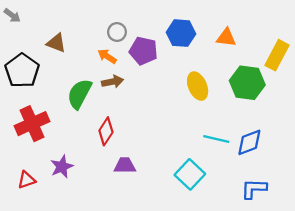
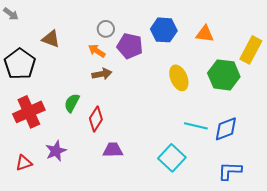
green semicircle: (79, 94) -> (72, 103), moved, size x0.7

